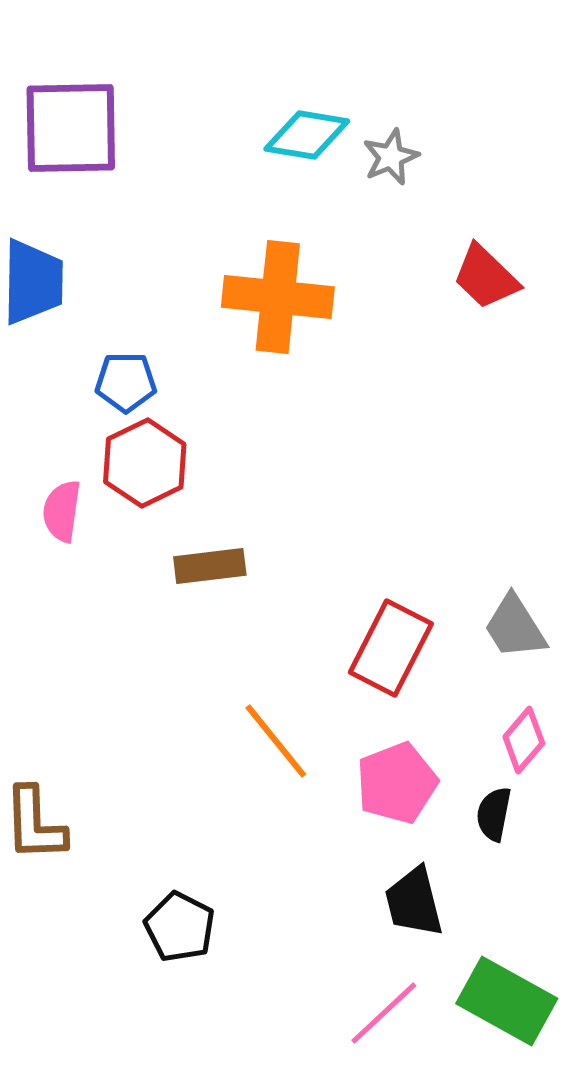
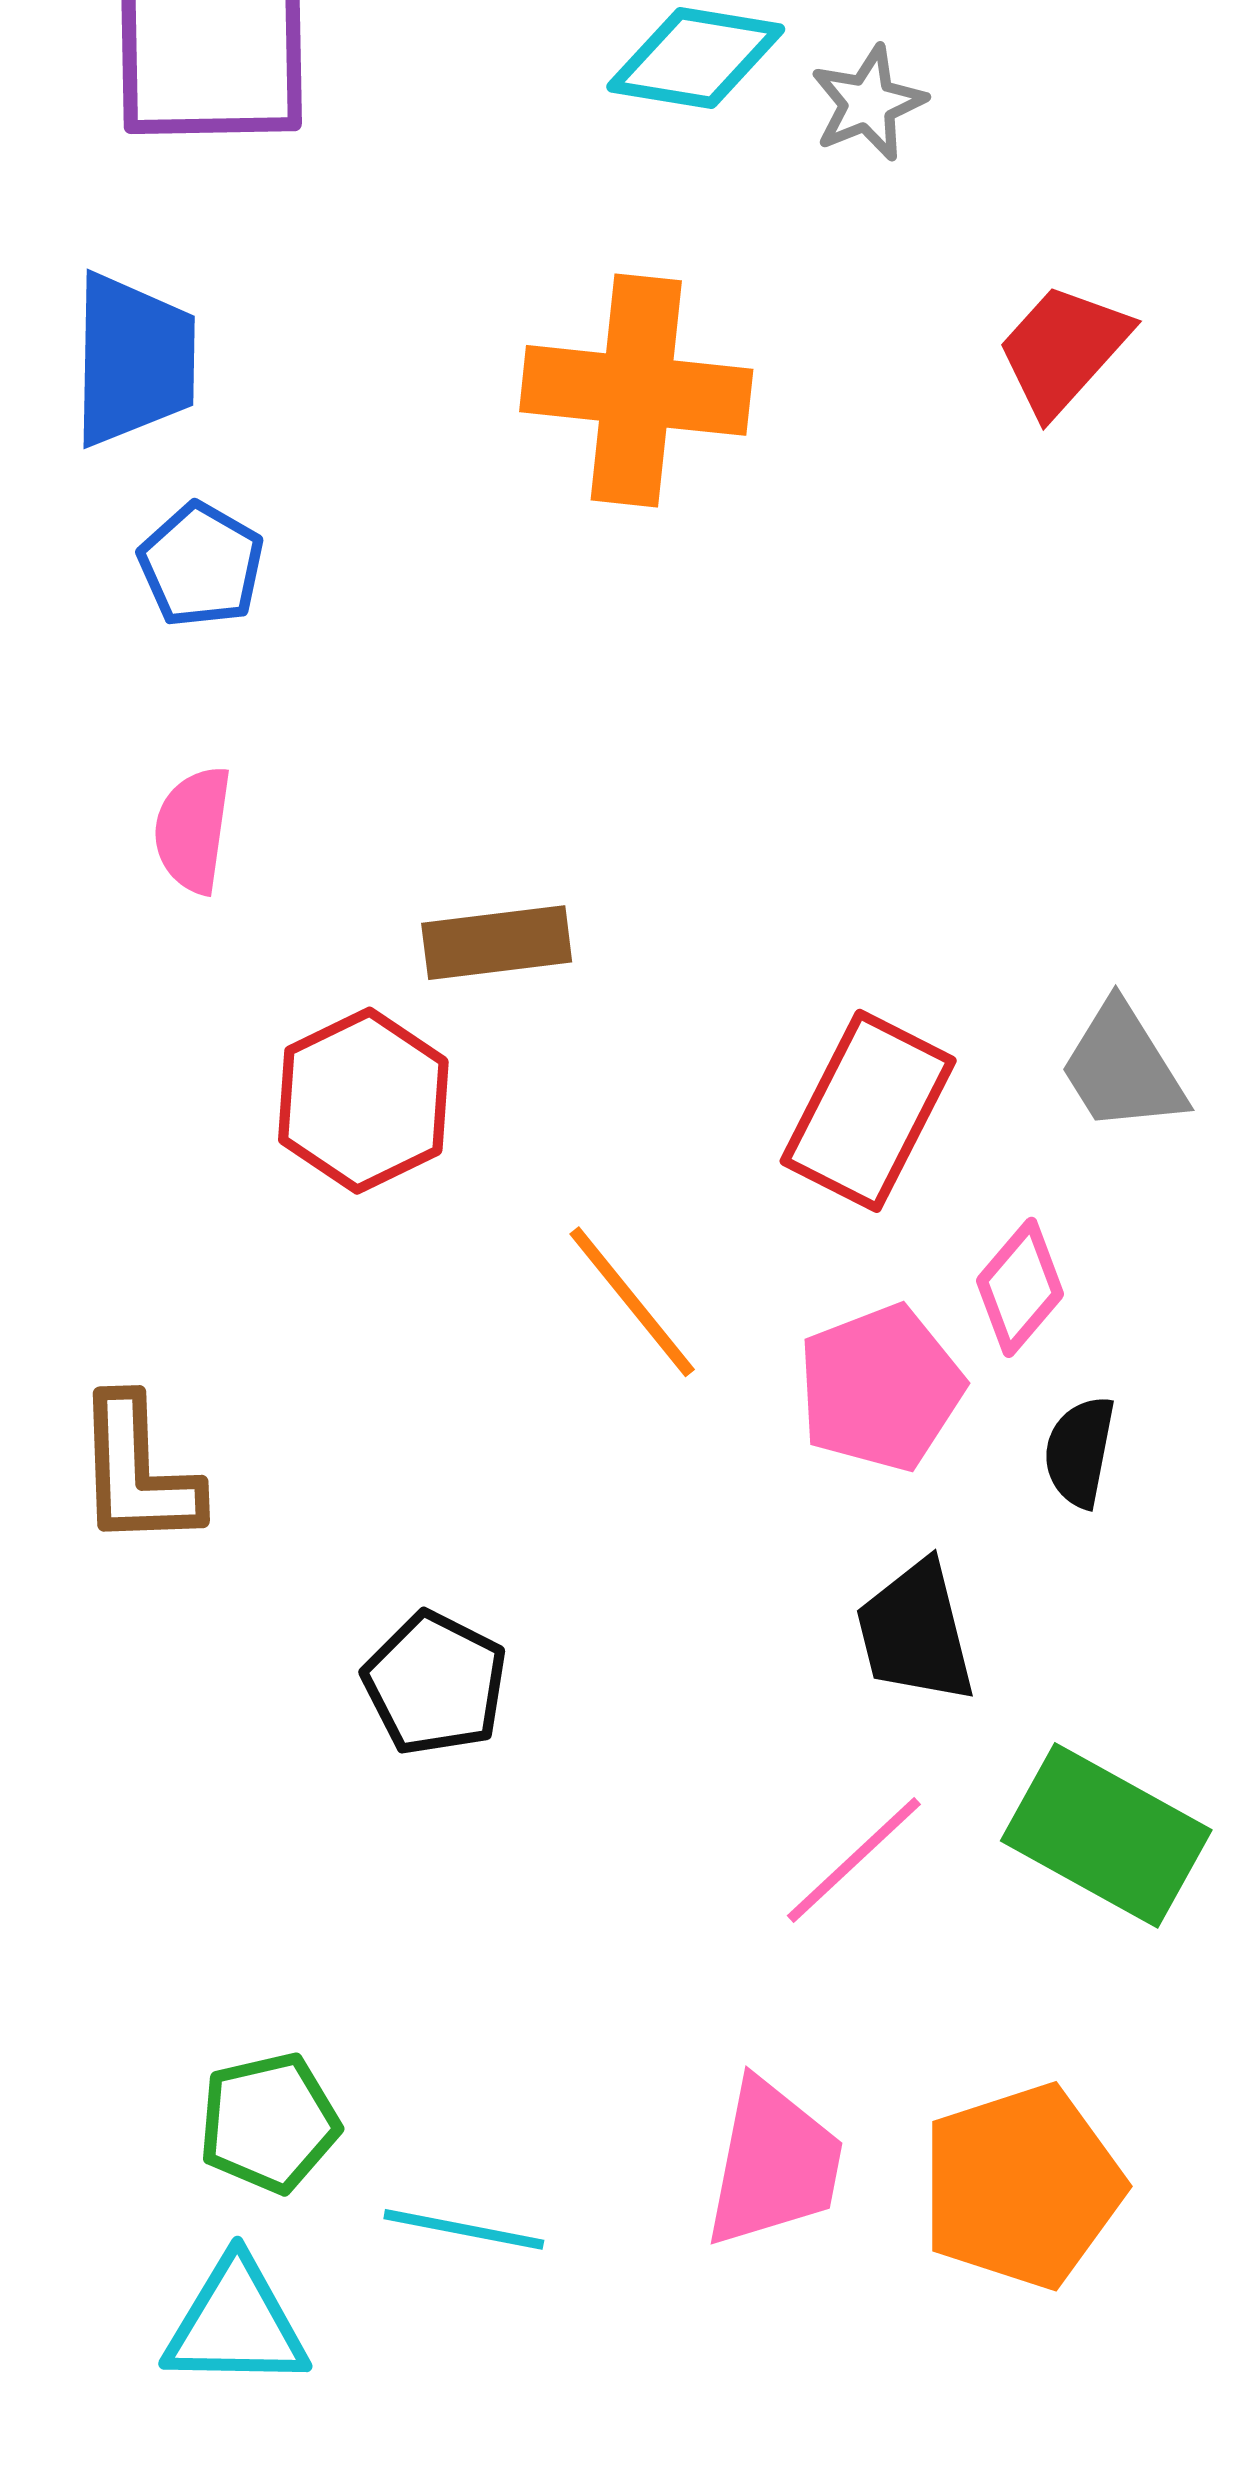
red trapezoid: (486, 277) -> (1063, 349), turned 88
blue pentagon: (126, 382) -> (201, 565), moved, turned 30
red hexagon: (145, 463) -> (363, 1101), moved
pink diamond: (524, 740) -> (1020, 1287), moved

